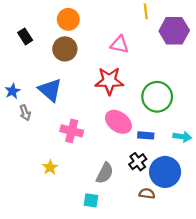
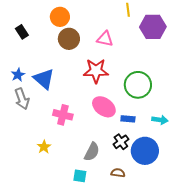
brown circle: (65, 49) -> (69, 39), moved
blue star: (13, 91) -> (18, 75), moved
gray arrow: (25, 113) -> (22, 99), size x1.5
brown semicircle: (147, 194) -> (118, 173), moved

